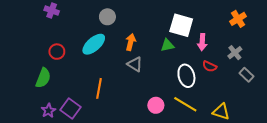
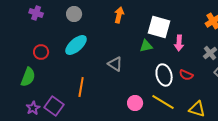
gray circle: (107, 17) -> (74, 14), moved
orange arrow: (131, 42) -> (119, 15), moved
red semicircle: (210, 66) -> (186, 75), moved

